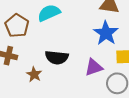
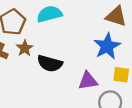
brown star: (34, 74) -> (25, 48), moved

